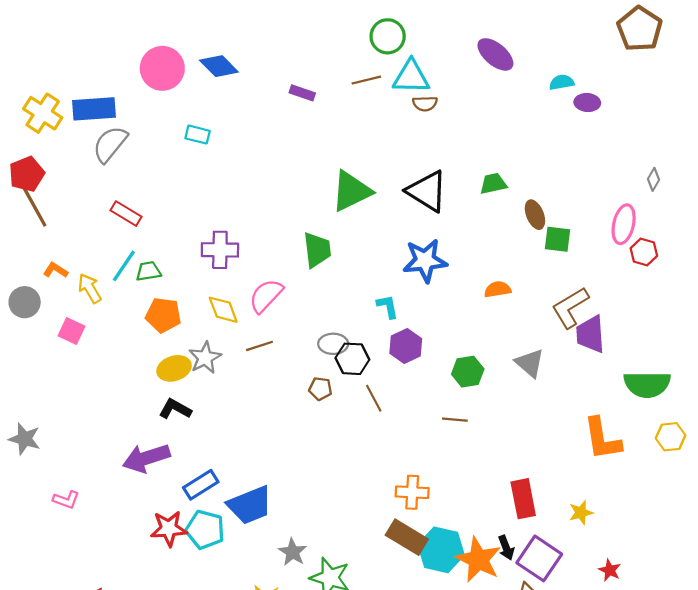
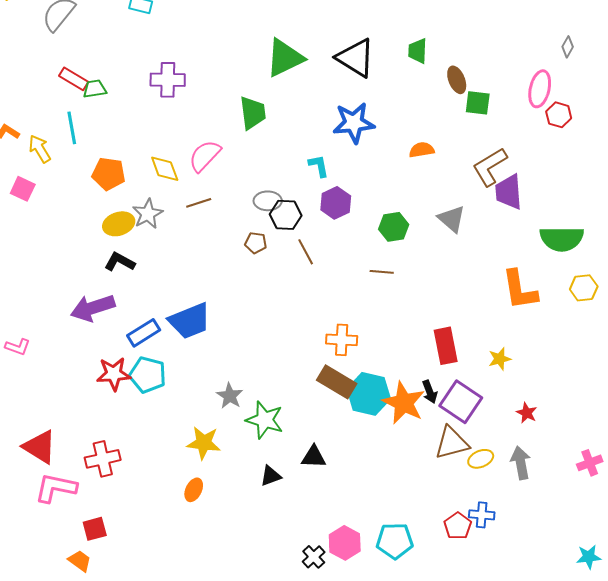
green trapezoid: (493, 184) -> (418, 51), turned -76
purple cross: (220, 250) -> (168, 80), moved
cyan line: (124, 266) -> (72, 128), turned -44
green trapezoid: (148, 271) -> (95, 89), moved
blue trapezoid: (250, 505) -> (190, 321), moved

